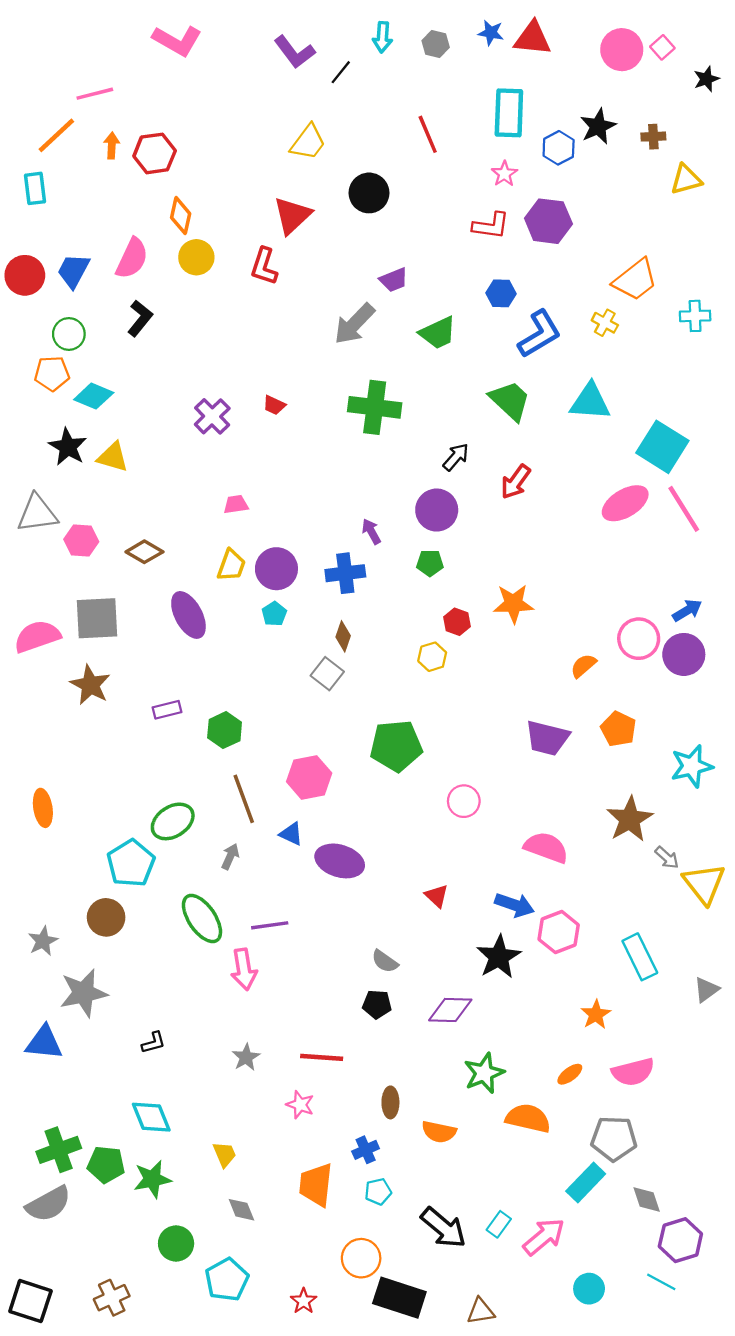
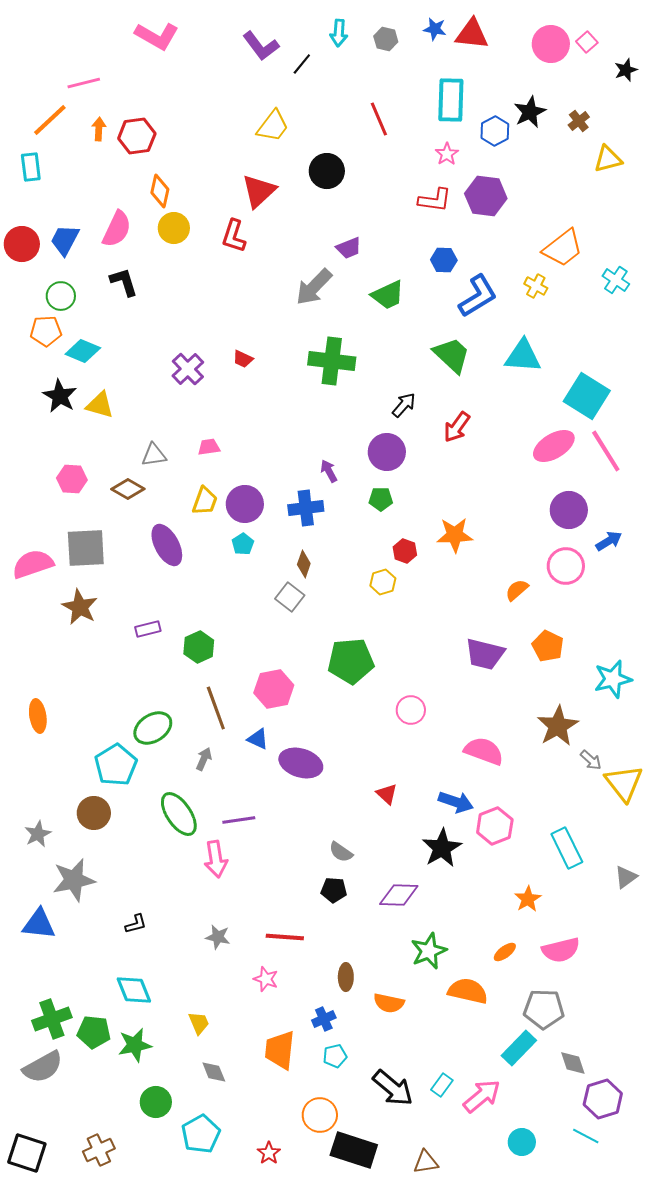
brown cross: (653, 137) -> (579, 121), turned -35
cyan cross: (695, 316) -> (616, 280), turned 36
black L-shape: (140, 318) -> (124, 282), turned -56
gray triangle: (37, 513) -> (154, 455), moved, size x0.7
purple circle: (684, 654) -> (569, 510), moved
gray star: (246, 1057) -> (218, 937), turned -30

